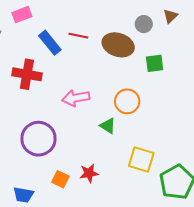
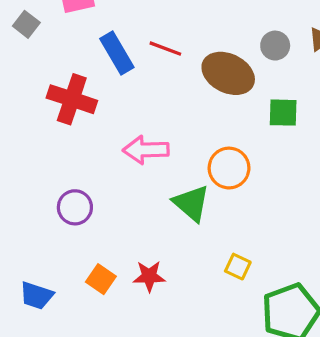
green triangle: (108, 126) -> (191, 203), size x1.4
purple circle: (38, 139) -> (75, 207), size x0.6
yellow square: (141, 160) -> (238, 267), size x0.6

